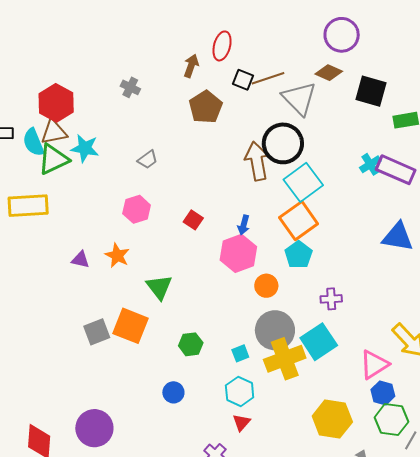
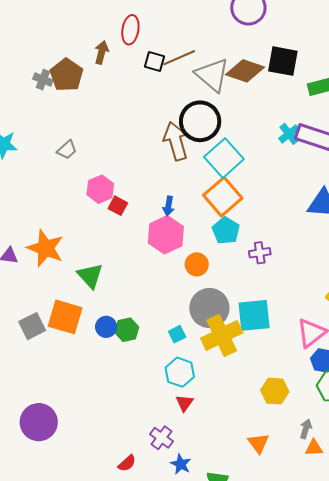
brown diamond: (329, 73) -> (245, 71), moved, size x1.4
brown pentagon: (206, 107) -> (67, 75), moved
pink hexagon: (137, 209) -> (100, 189), moved
orange star: (117, 255) -> (45, 248), size x1.5
purple cross: (331, 299) -> (260, 253), moved
cyan square: (319, 342) -> (254, 315), turned 33
blue circle: (173, 392) -> (106, 327), moved
yellow hexagon: (332, 419) -> (275, 391), size x0.7

